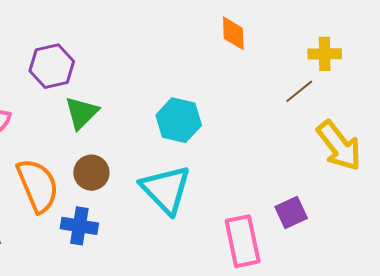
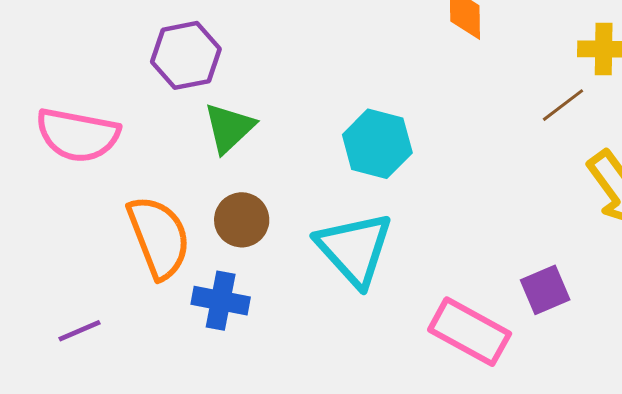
pink rectangle: (243, 241) -> (470, 332), turned -51

